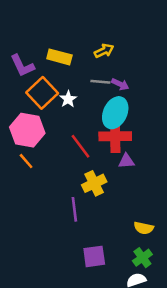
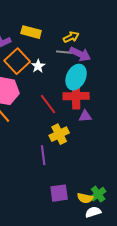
yellow arrow: (104, 51) -> (71, 37), moved
purple arrow: (120, 84) -> (80, 54), size x1.5
yellow semicircle: (144, 228) -> (85, 198), moved

